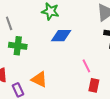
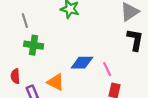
blue diamond: (61, 36) -> (82, 63), moved

